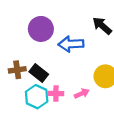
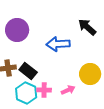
purple circle: (41, 29) -> (17, 30), moved

